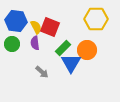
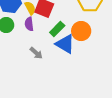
blue triangle: (71, 63) -> (65, 44), turned -30

